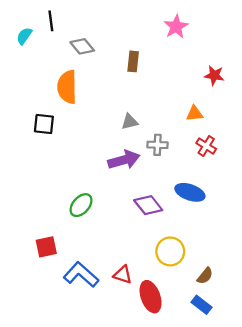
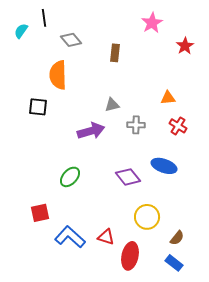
red star: (214, 75) -> (185, 46), moved, turned 30
purple arrow: (124, 160) -> (91, 131), moved
red ellipse: (151, 297) -> (130, 256), turned 32

